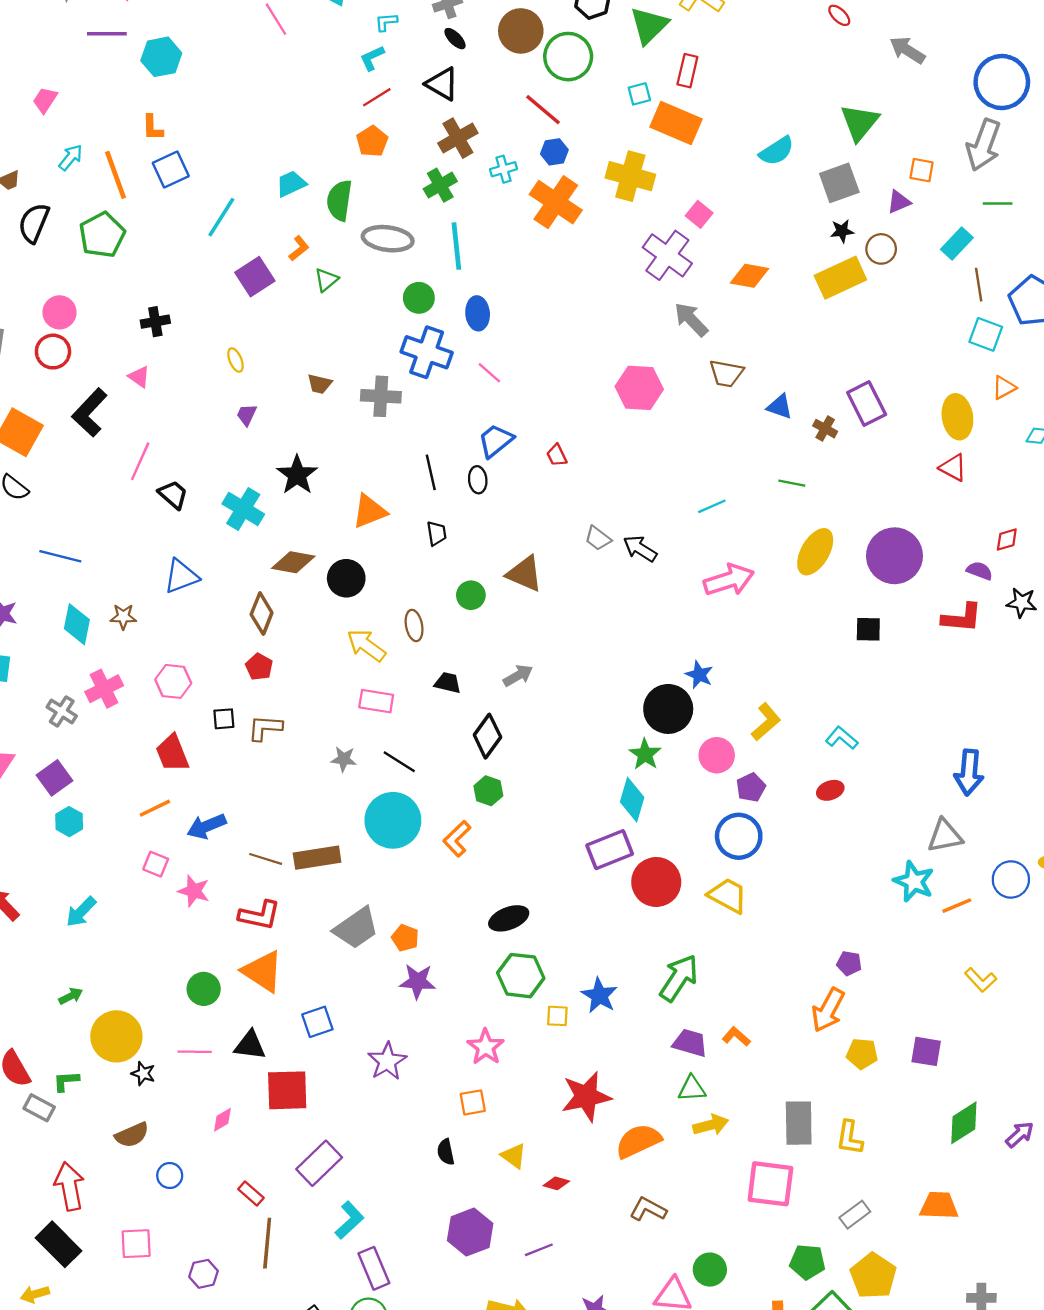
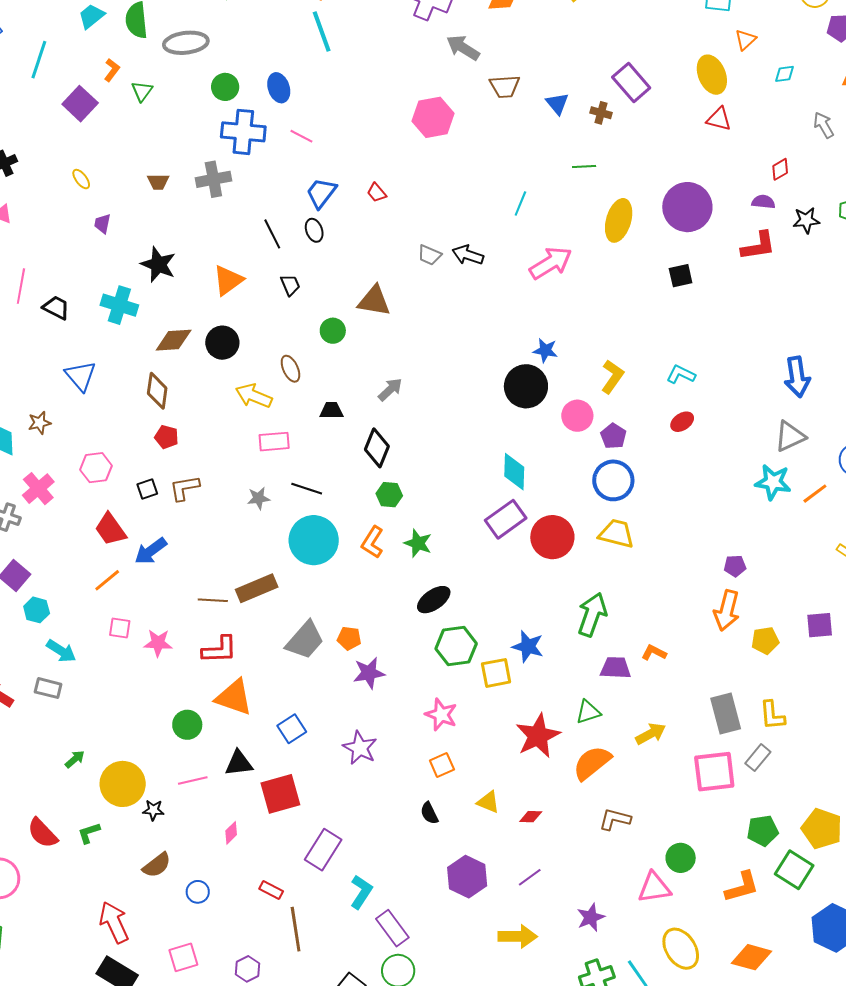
cyan line: (456, 246) -> (322, 31), moved
blue triangle: (780, 407) -> (557, 104), turned 45
cyan line: (712, 506) -> (520, 203), turned -30
blue triangle: (181, 576) -> (81, 376), turned -36
green star: (645, 754) -> (418, 543), moved
blue arrow: (206, 826) -> (151, 551), moved
cyan arrow: (81, 912) -> (61, 651), moved, turned -88
yellow square: (557, 1016) -> (496, 673), size x1.5
green triangle: (692, 1089) -> (588, 712), moved
gray rectangle: (39, 1108) -> (48, 688), moved
gray rectangle: (855, 1215) -> (758, 758), moved

